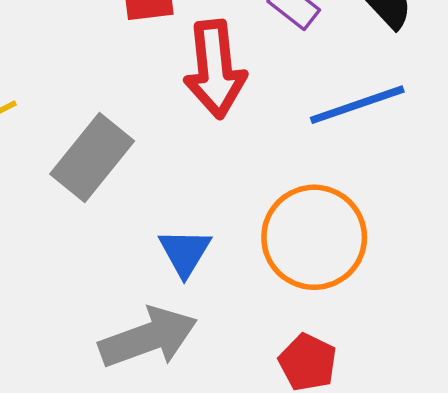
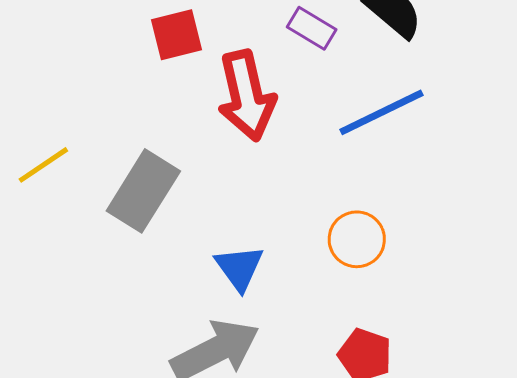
orange circle: (314, 237) -> (357, 239), size x0.6

